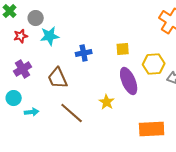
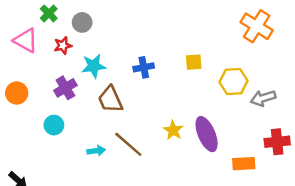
cyan star: (50, 36) -> (94, 66), moved
purple ellipse: (129, 81) -> (207, 134), moved
cyan arrow: (32, 112) -> (96, 151), moved
orange rectangle: (152, 129) -> (244, 164), moved, size x0.7

